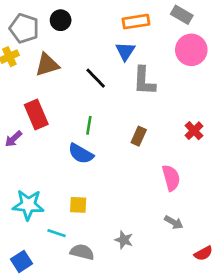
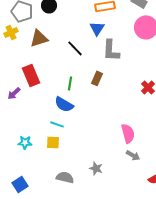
brown rectangle: (139, 136) -> (97, 78), moved
pink semicircle: (171, 178) -> (128, 133), moved
cyan star: (28, 205) -> (25, 142), size x0.6
yellow square: (78, 205) -> (53, 142), moved
cyan line: (57, 233) -> (57, 124), moved

